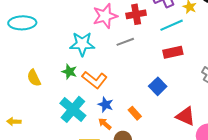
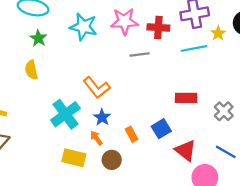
cyan star: (82, 44) -> (83, 27), moved
red rectangle: (173, 52) -> (186, 98), moved
green star: (69, 72) -> (38, 38), moved
blue square: (158, 86) -> (161, 129), moved

